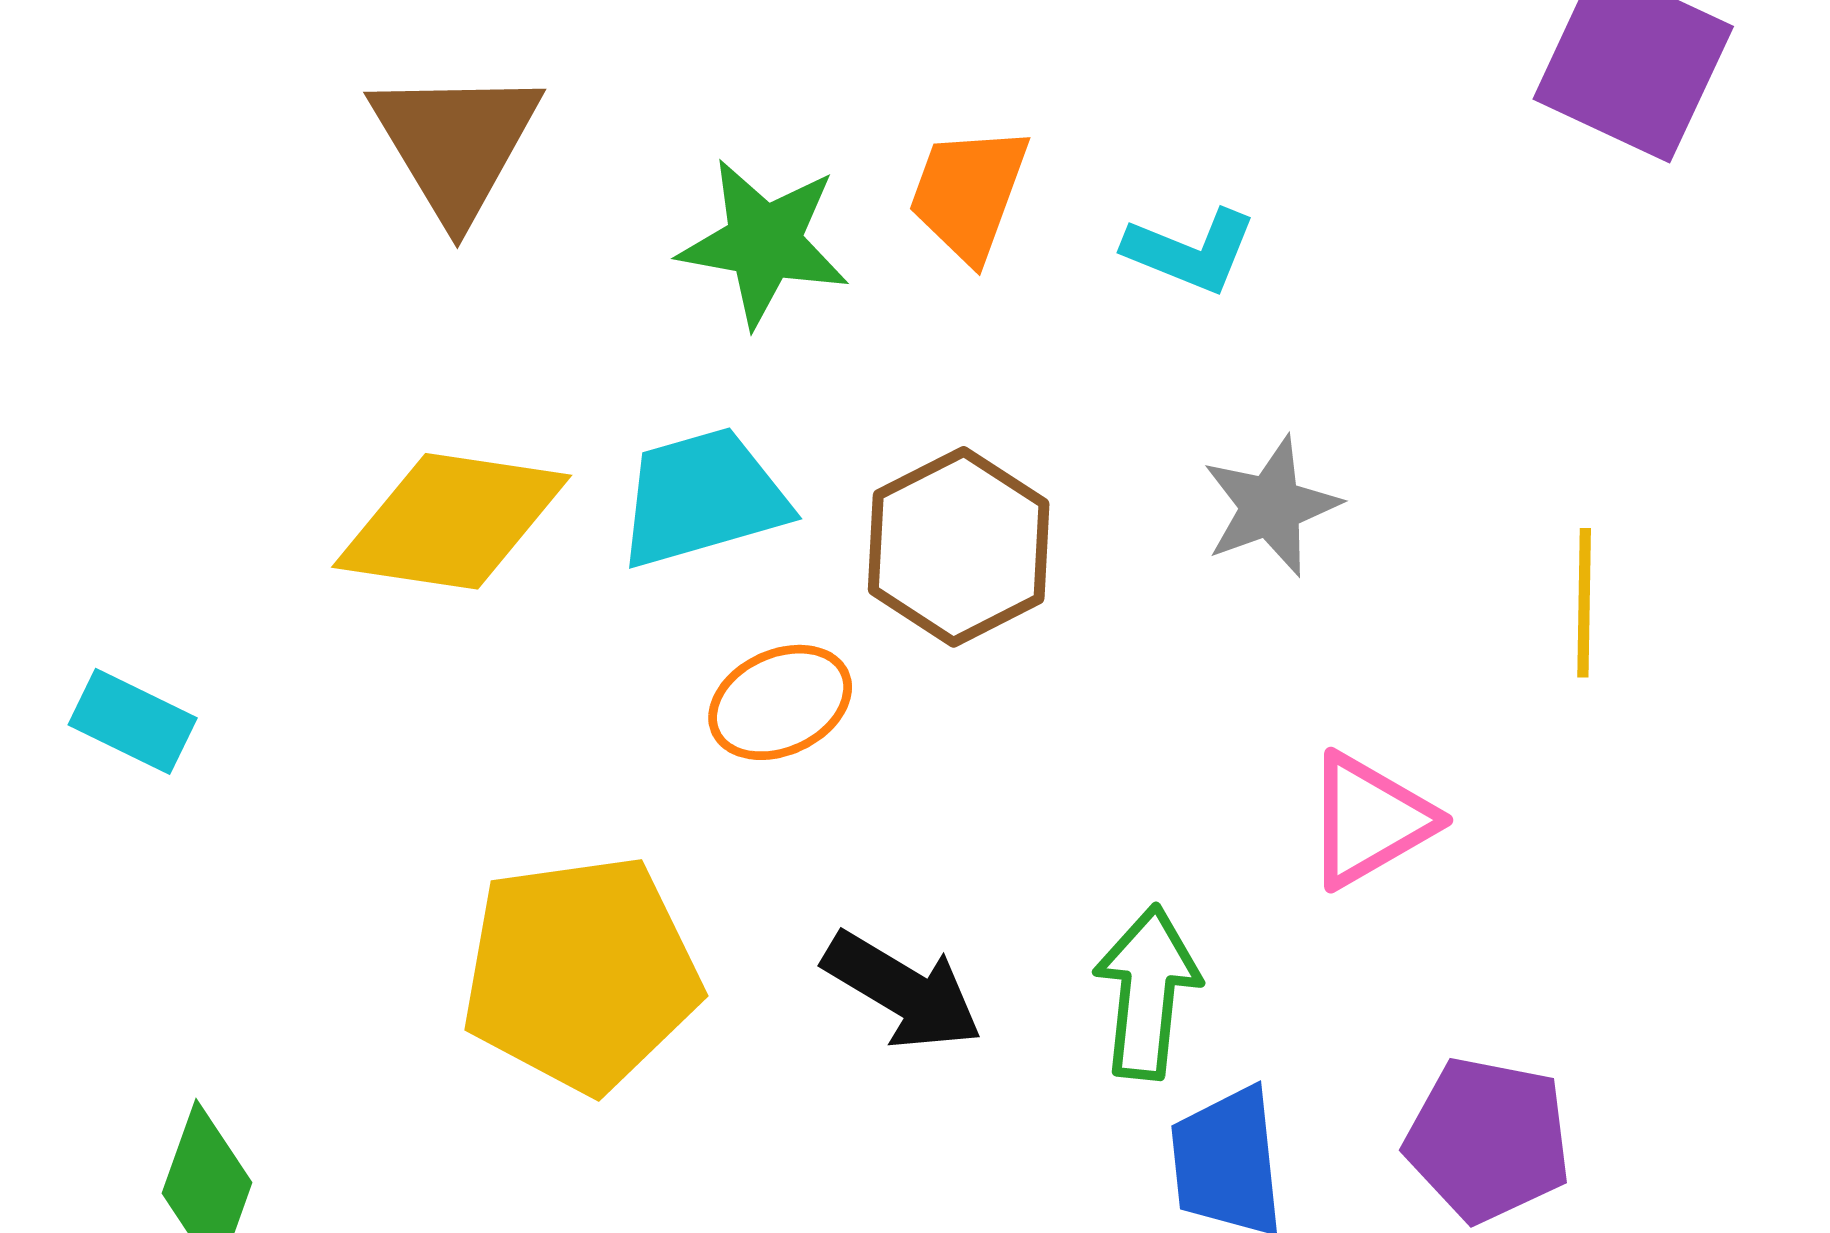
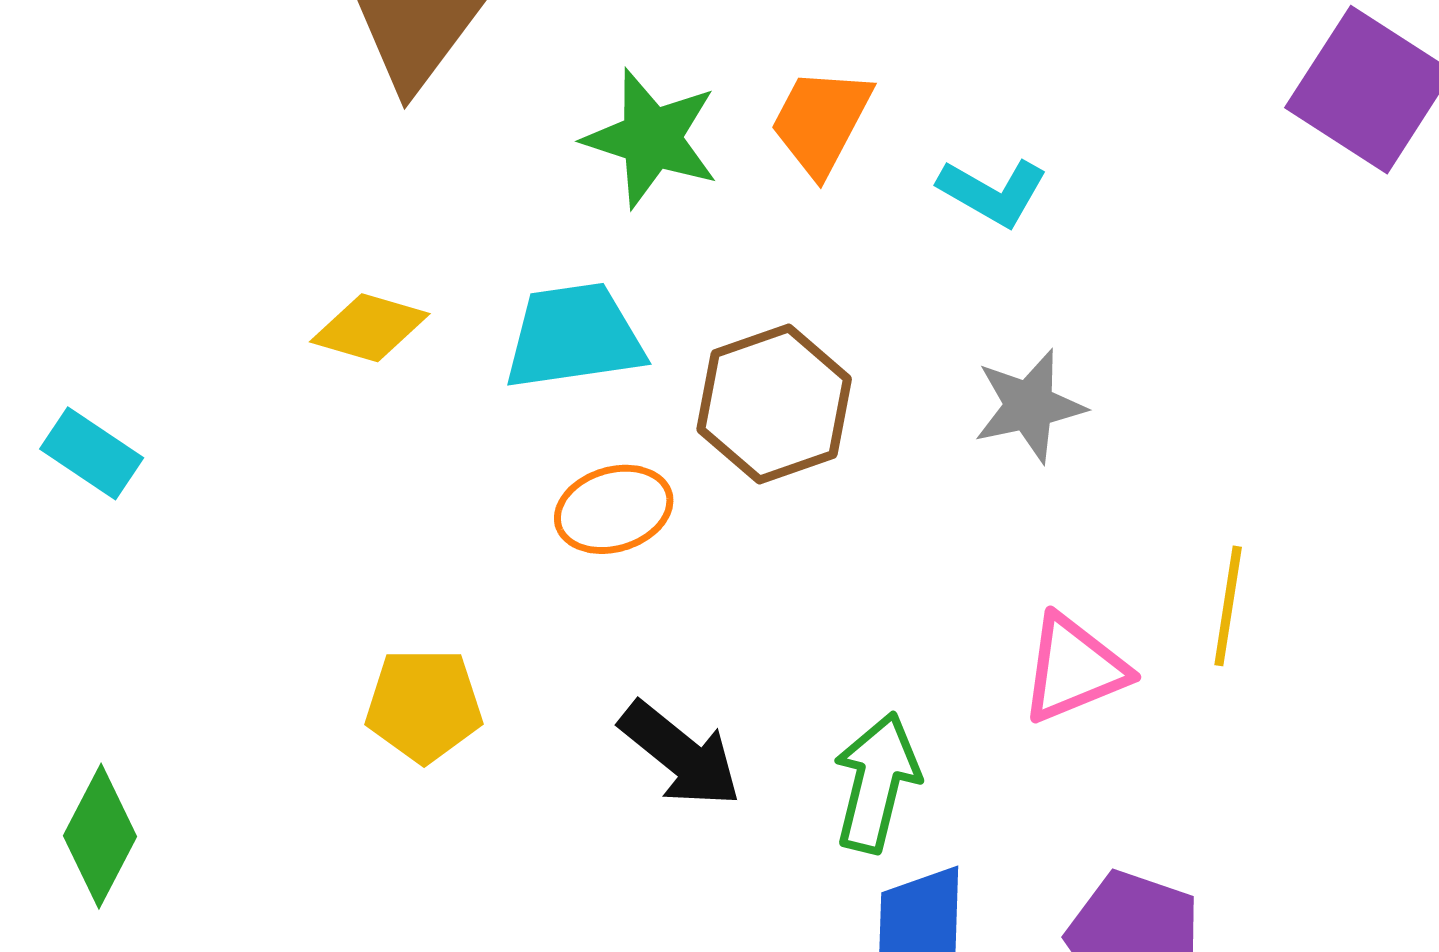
yellow diamond: (452, 521) -> (370, 328), size x0.6
yellow line: (1584, 603) -> (1228, 606), moved
yellow pentagon: (581, 974) -> (424, 705), size x0.6

